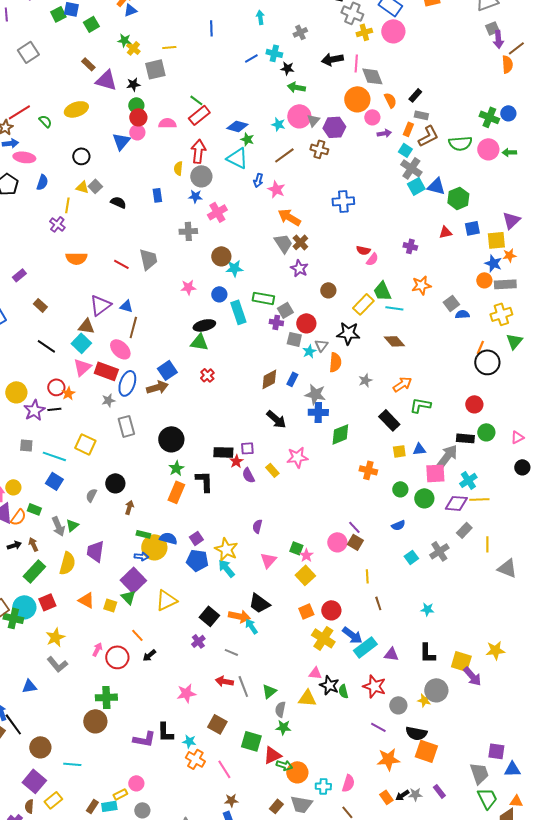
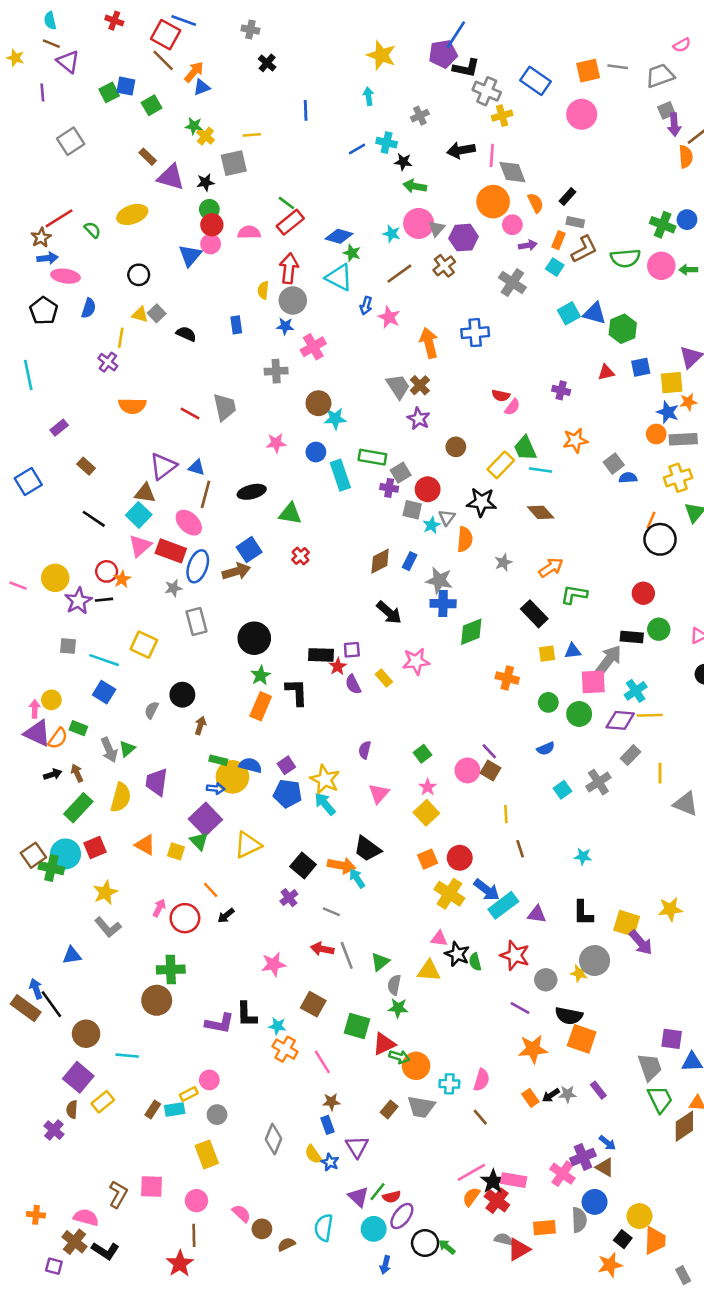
pink circle: (393, 31) -> (582, 114), moved
brown cross: (319, 149) -> (444, 266), turned 36
gray cross: (411, 168) -> (512, 283), moved
orange arrow: (289, 217) -> (429, 343), moved, turned 45
black ellipse: (204, 325) -> (252, 492), moved
green square: (296, 548) -> (422, 754), moved, turned 32

